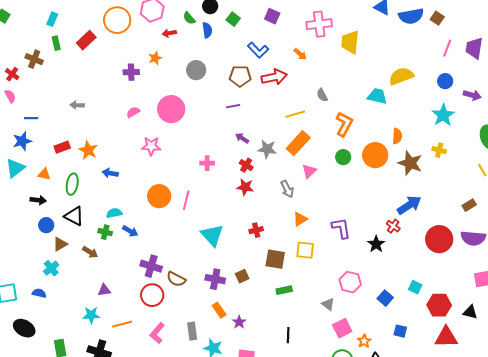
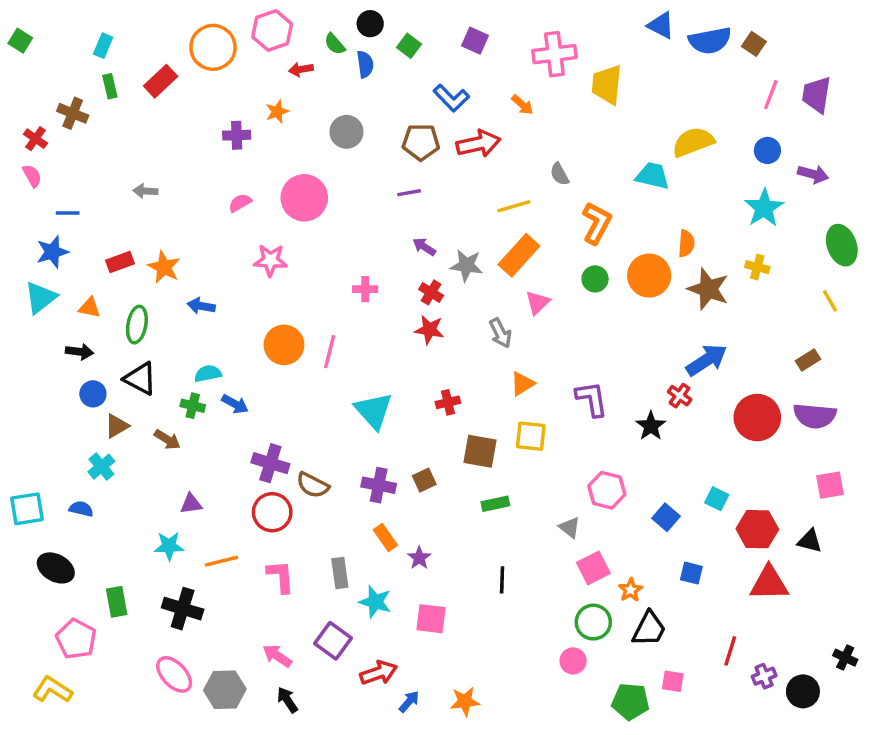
pink L-shape: (157, 333) -> (281, 576), turned 135

